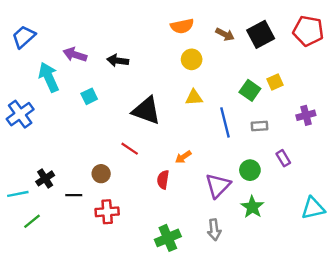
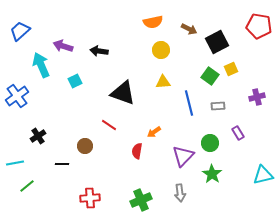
black square: (261, 34) -> (217, 42), moved
black cross: (45, 178) -> (38, 136), moved
red cross: (107, 212) -> (90, 198), moved

